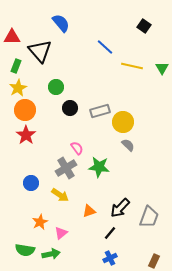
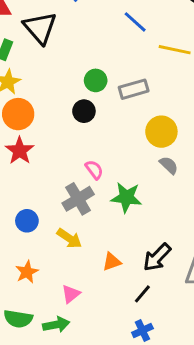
green circle: (56, 87) -> (96, 80), moved
gray rectangle: (100, 111) -> (134, 89), moved
orange star: (40, 222) -> (27, 272), moved

